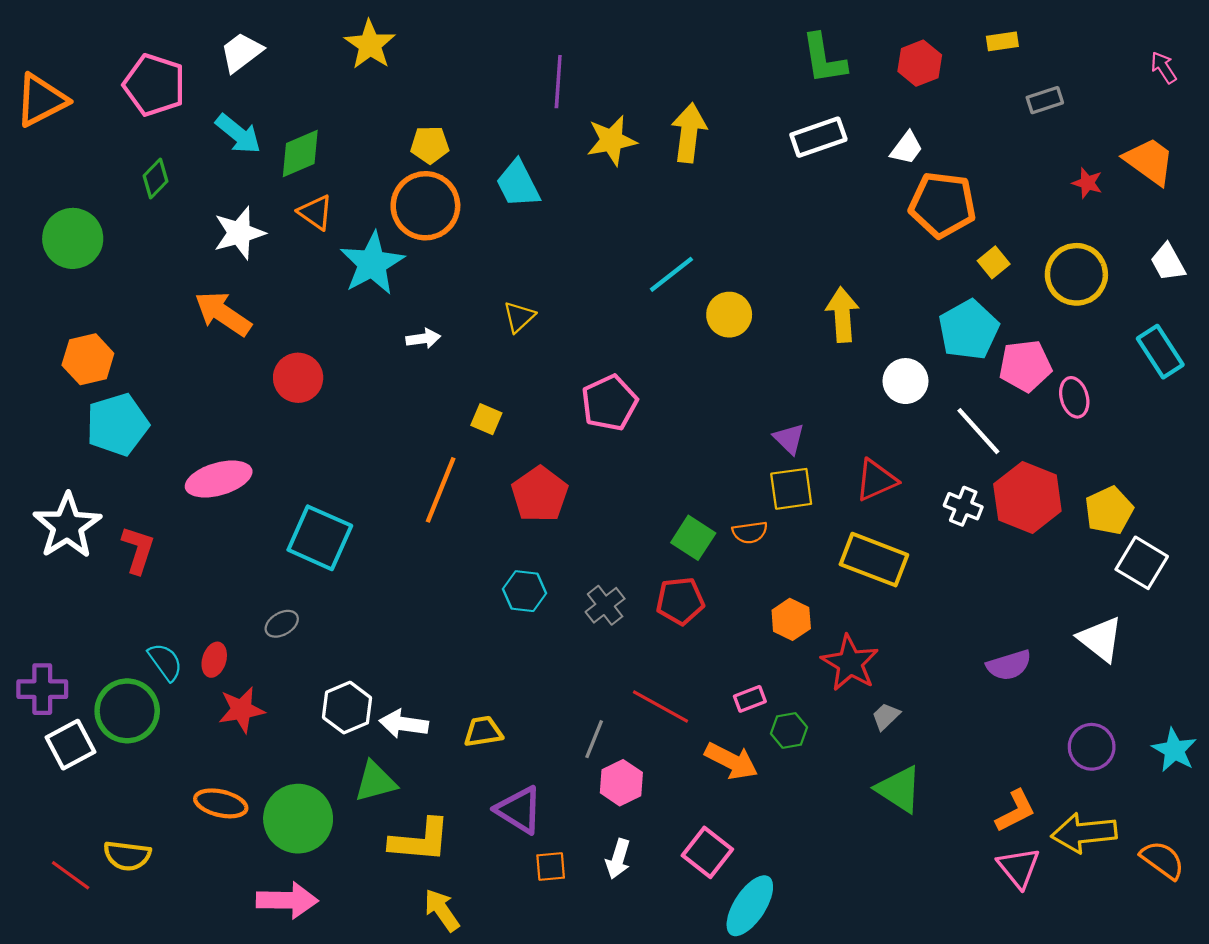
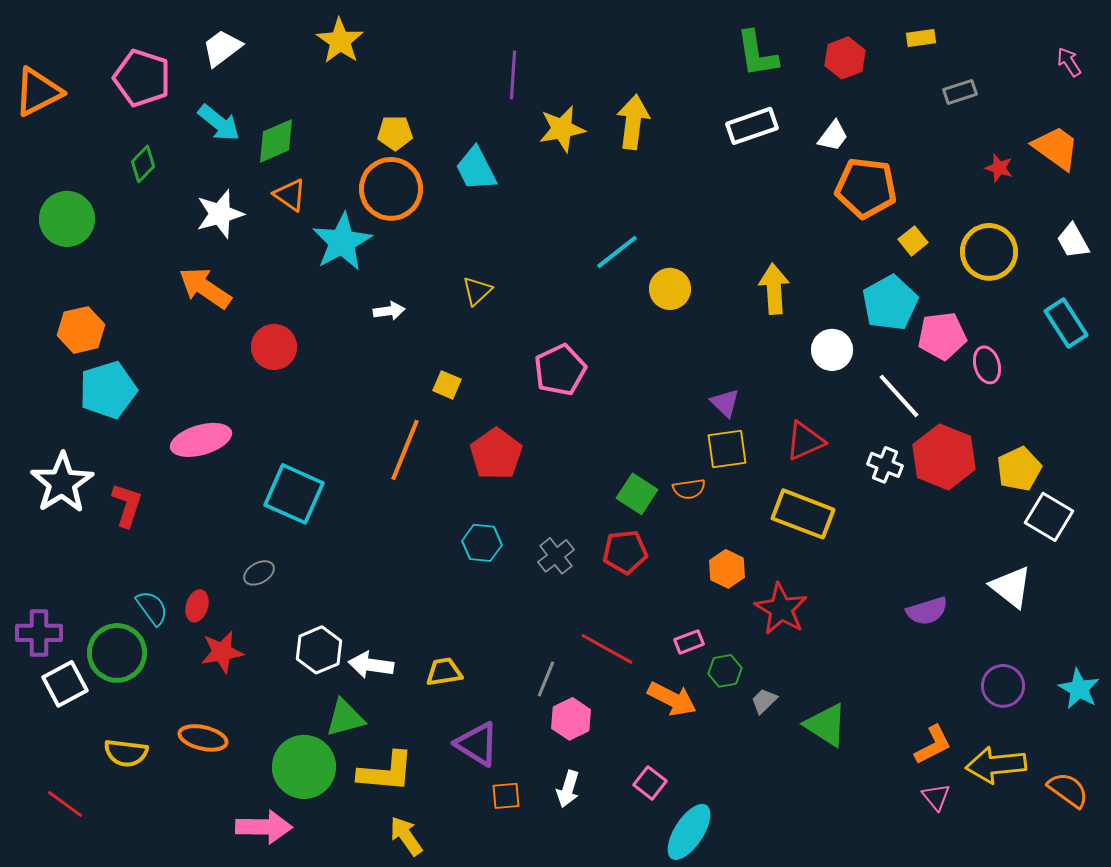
gray trapezoid: (886, 716) -> (764, 701), moved
green circle: (298, 819) -> (304, 767), moved
pink square: (707, 852) -> (650, 783), size x0.7
yellow semicircle: (127, 856) -> (126, 753), moved
pink triangle: (1019, 868) -> (936, 797), size x0.7

